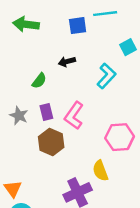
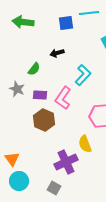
cyan L-shape: (106, 76) -> (83, 75), moved
purple rectangle: (46, 112) -> (40, 95), turned -72
gray star: (19, 116) -> (17, 89), moved

